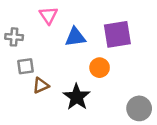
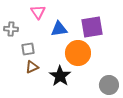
gray square: (26, 66) -> (28, 49), moved
orange circle: (100, 68) -> (78, 53), size x1.6

